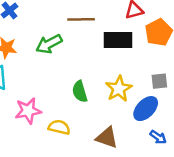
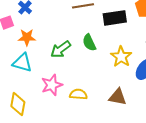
green arrow: (49, 44) -> (61, 49), moved
green semicircle: (80, 92) -> (89, 43), moved

